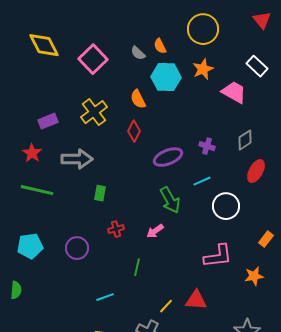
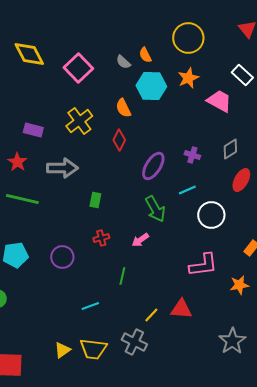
purple rectangle: (48, 121) -> (33, 130), turned 36
purple ellipse: (168, 157) -> (153, 166), turned -36
green rectangle: (100, 193) -> (95, 200), moved

